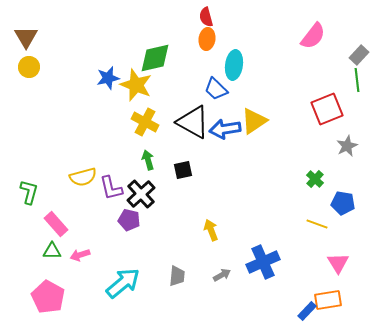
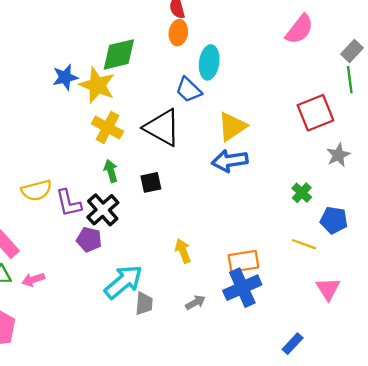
blue arrow: (225, 129) -> (230, 161), moved
cyan arrow: (123, 283) -> (123, 282), moved
orange rectangle: (328, 300) -> (243, 261), moved

